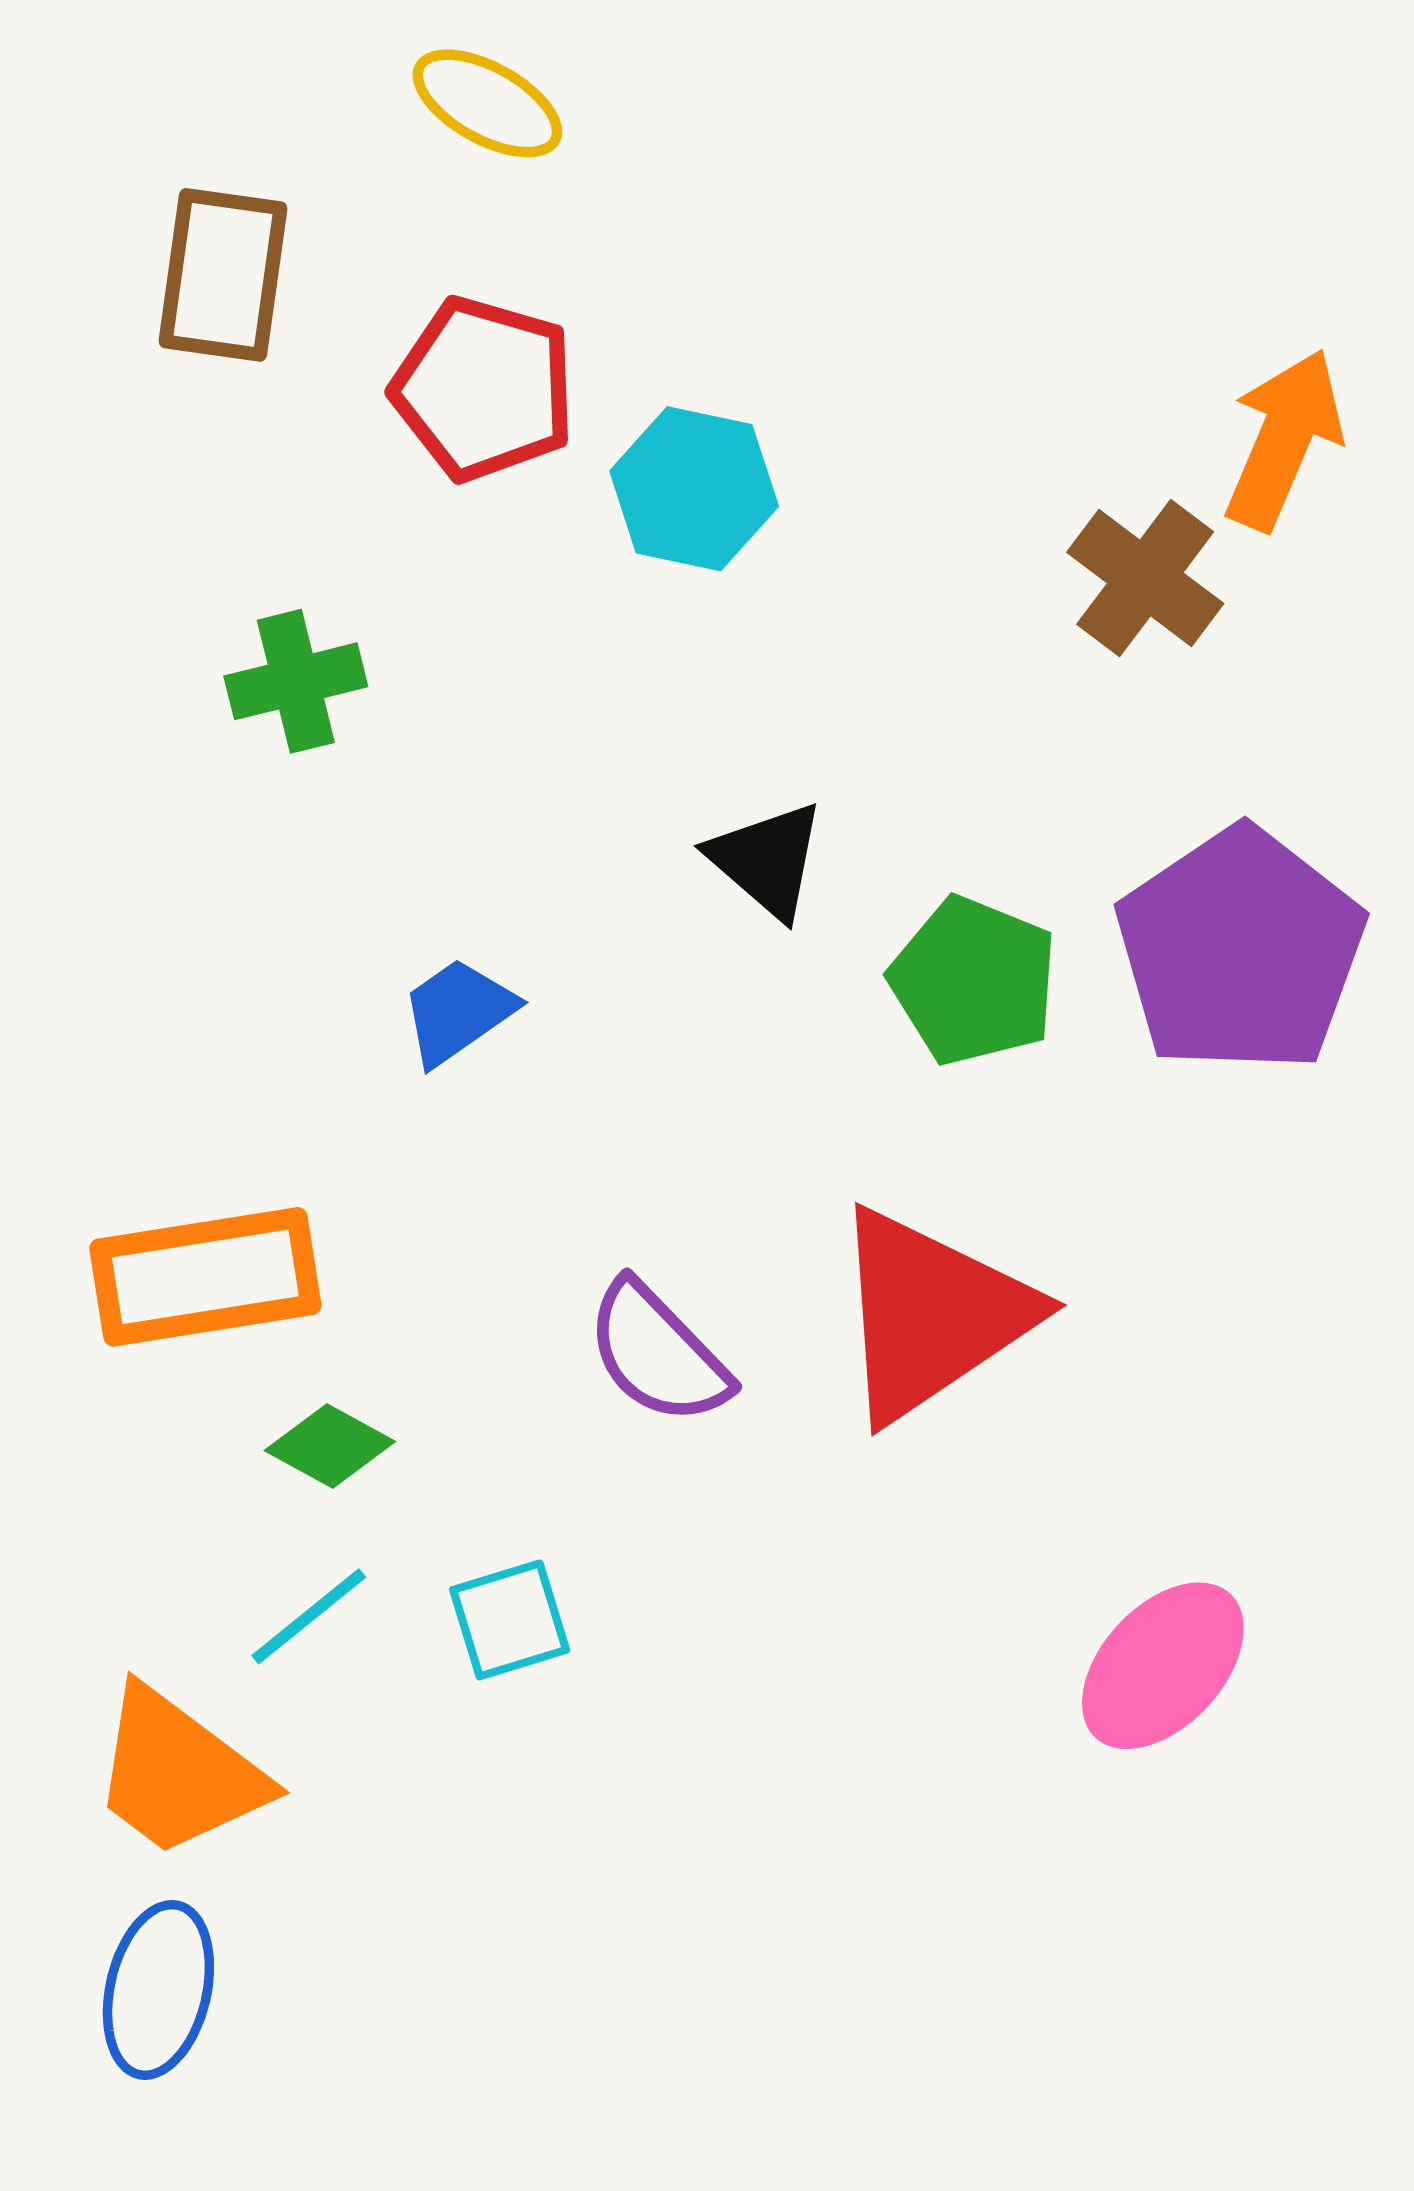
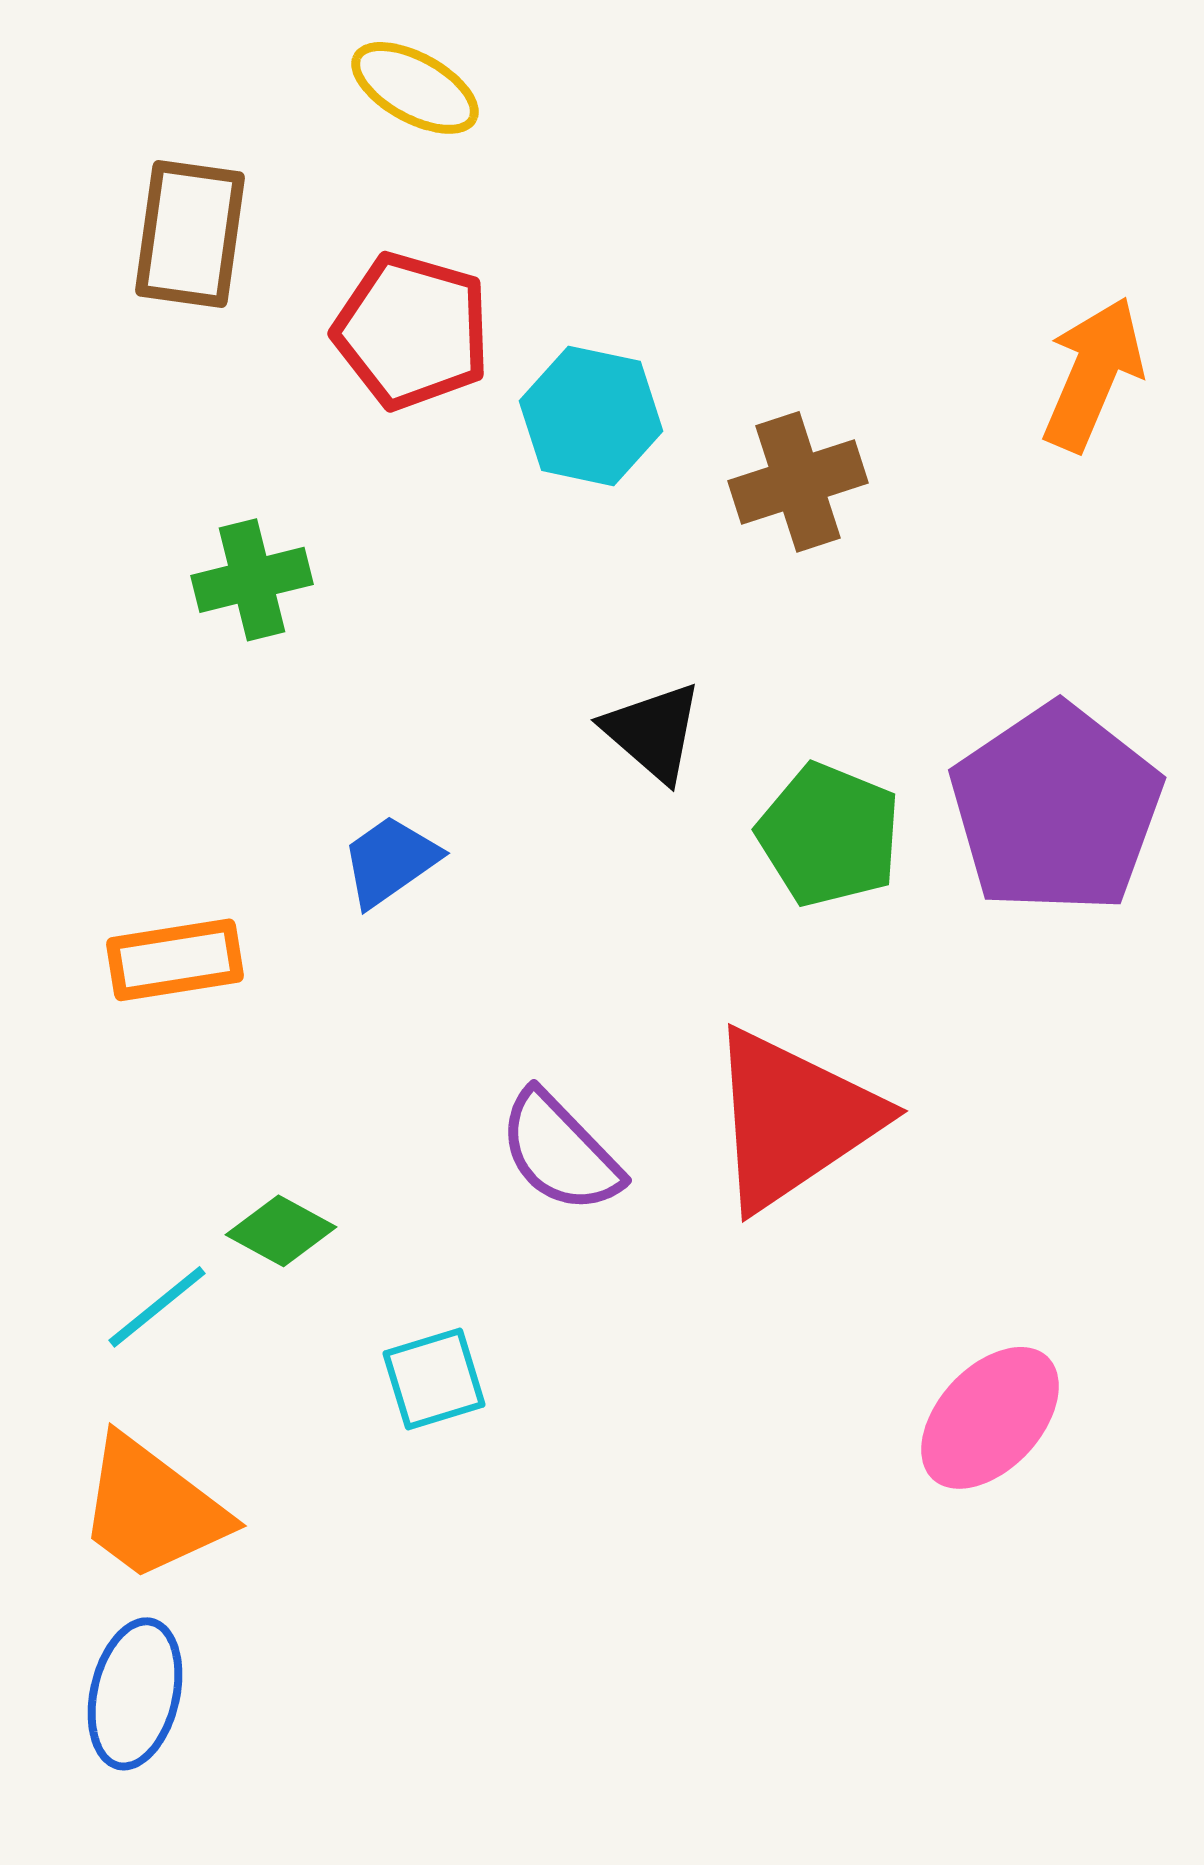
brown cross: (1145, 578) -> (798, 482), moved, turned 35
orange rectangle: (205, 1277) -> (175, 960), moved, size x0.7
cyan line: (309, 1616) -> (157, 1307), moved

